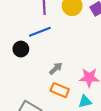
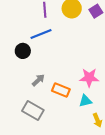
gray arrow: (56, 68) -> (38, 80), moved

